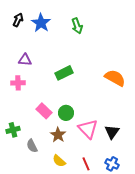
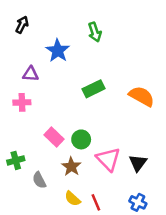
blue star: (41, 23) -> (58, 51), moved
green rectangle: (64, 73) -> (93, 89), moved
red line: (86, 164) -> (96, 202), moved

